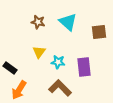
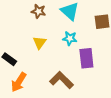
cyan star: (58, 62) -> (70, 38), moved

